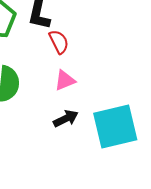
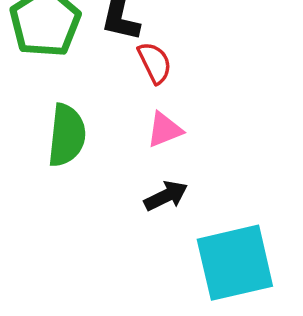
cyan square: (115, 127) -> (235, 263), moved

